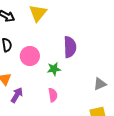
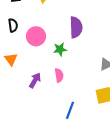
purple arrow: (17, 95) -> (35, 80), moved

